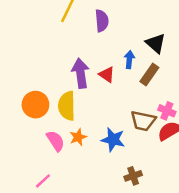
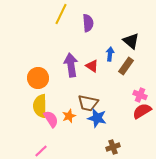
orange circle: (35, 105) -> (38, 78), moved
yellow semicircle: (67, 106) -> (40, 106), moved
brown trapezoid: (143, 121) -> (88, 103), moved

